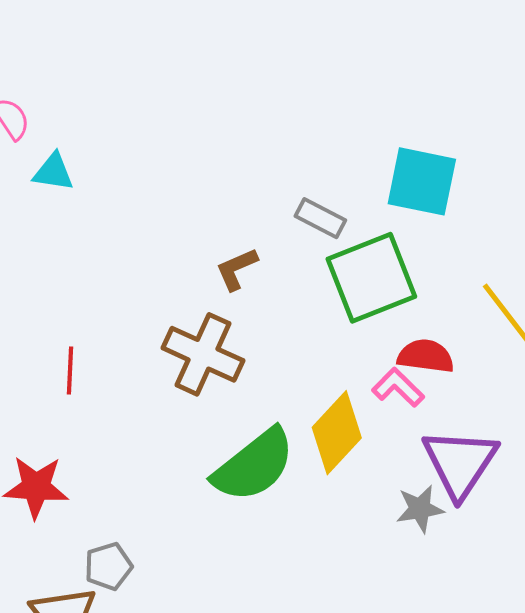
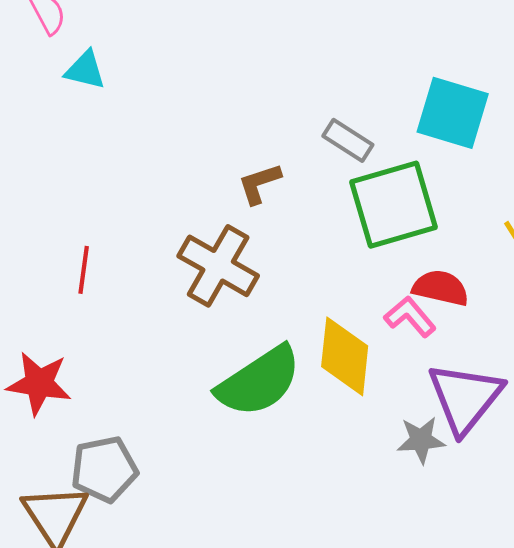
yellow diamond: (337, 433) -> (345, 356), turned -42
gray pentagon: (108, 566) -> (104, 469), size x1.4

